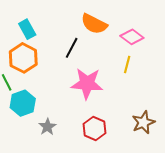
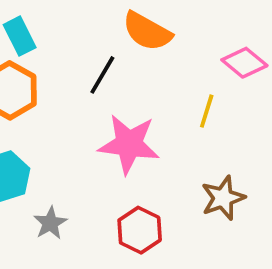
pink diamond: (132, 37) -> (244, 63), moved
brown star: (143, 122) -> (223, 198), moved

